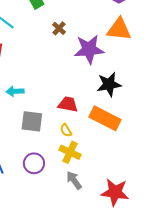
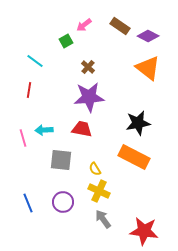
orange triangle: (119, 29) -> (148, 68), turned 32
purple star: (89, 49) -> (89, 97), moved
red trapezoid: (68, 104) -> (82, 129), moved

